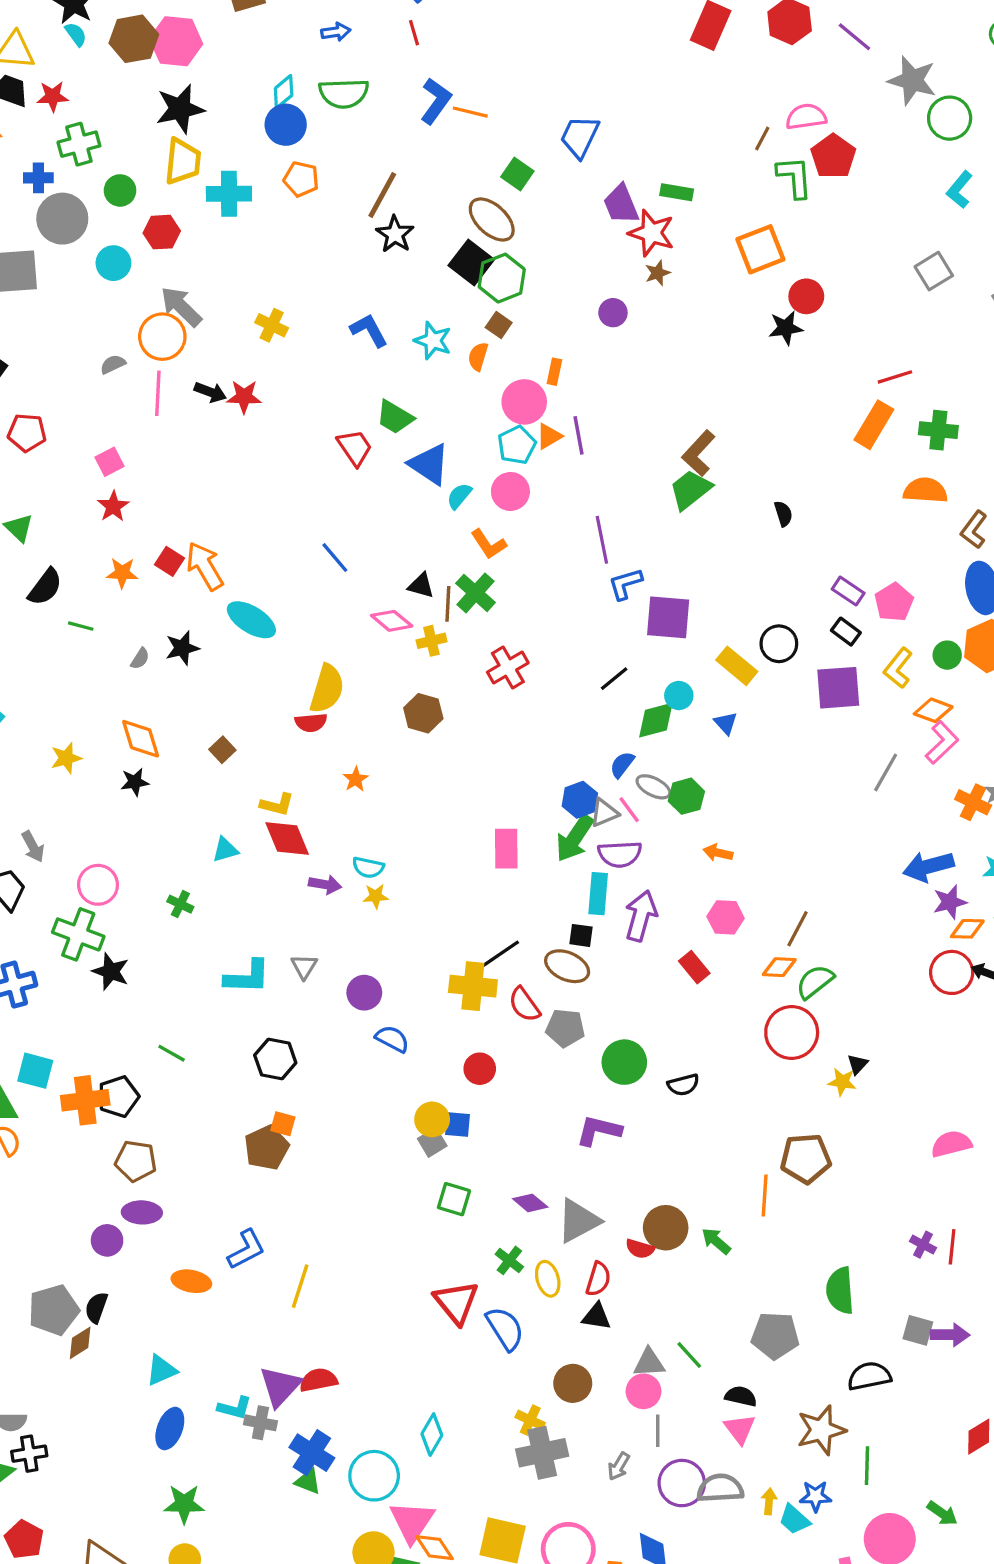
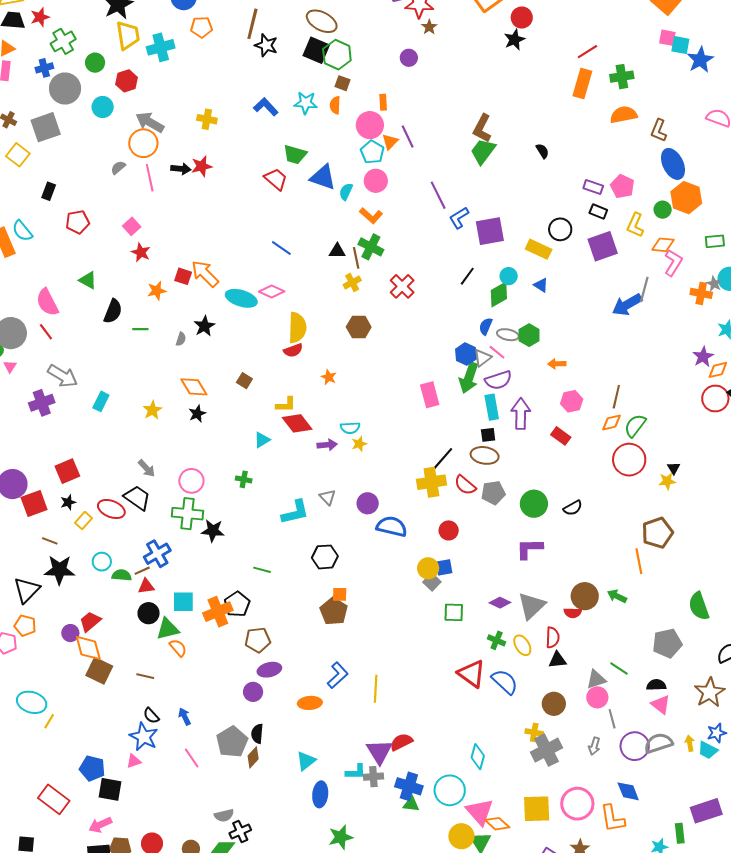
pink diamond: (392, 621) -> (272, 292), moved
blue arrow: (928, 866) -> (627, 305), moved
blue semicircle: (392, 1039) -> (392, 526), size x1.4

